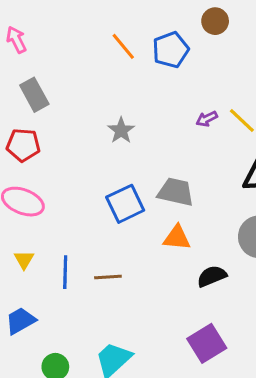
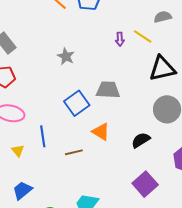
purple arrow: (207, 119) -> (120, 39), turned -56
orange triangle: (177, 238) -> (101, 132), moved, turned 36
blue line: (65, 272) -> (43, 136), moved

